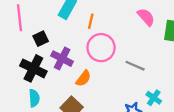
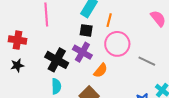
black square: (41, 39) -> (86, 30), moved, turned 32

